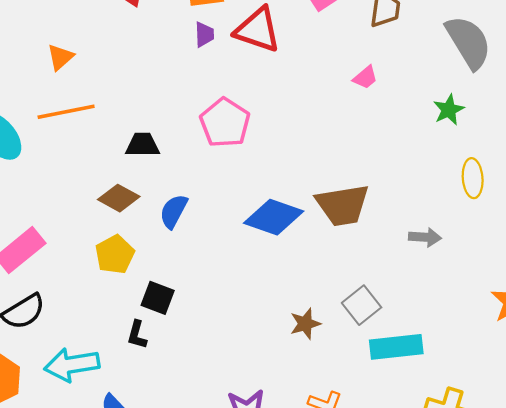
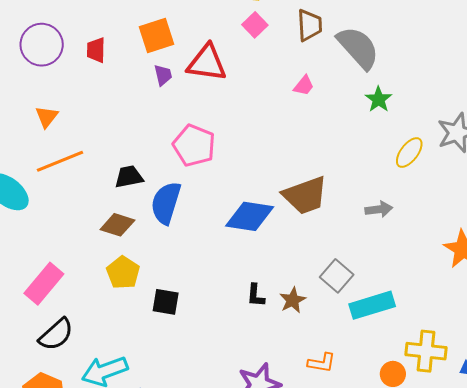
gray semicircle: (468, 42) -> (358, 48), moved
yellow ellipse: (473, 178) -> (409, 153), turned 52
blue semicircle: (174, 211) -> (166, 203), moved, size x1.4
black L-shape: (137, 335) -> (256, 295), moved

